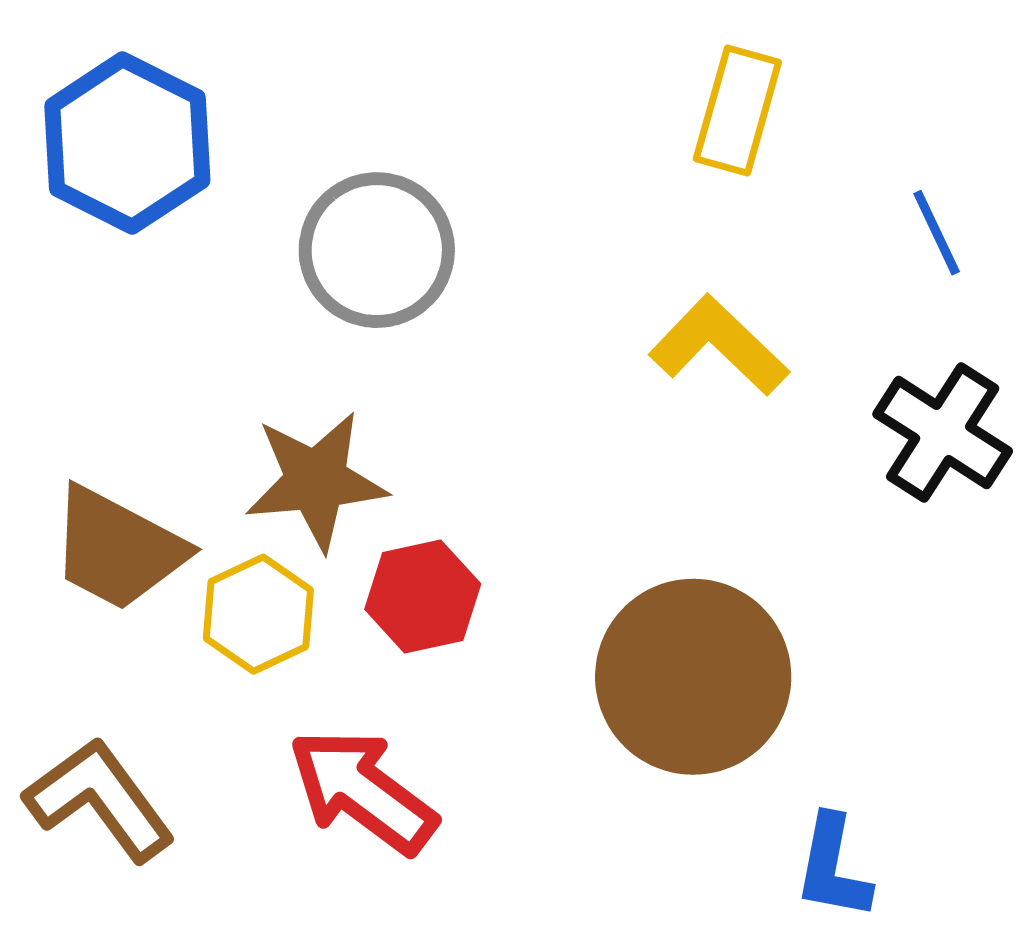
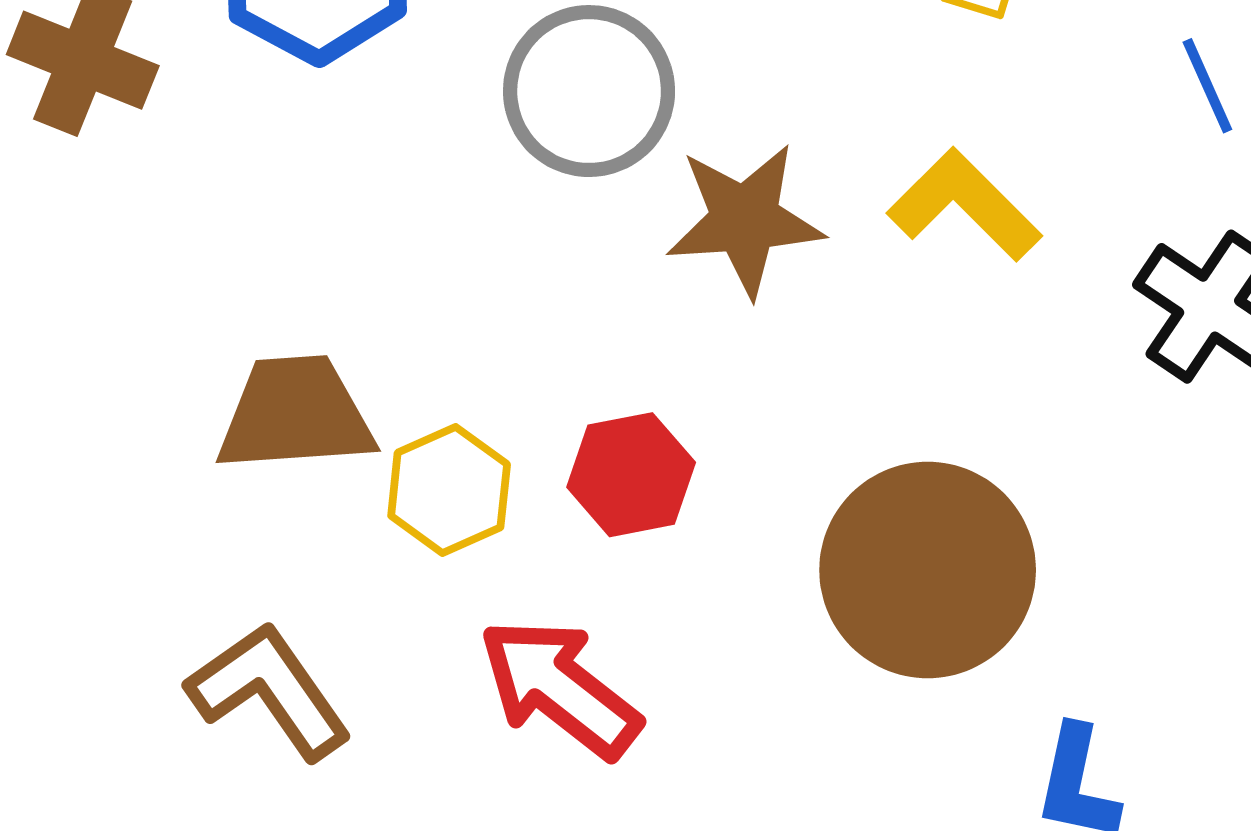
brown star: (316, 481) -> (745, 220), moved
brown trapezoid: (118, 549) -> (295, 414), turned 147

